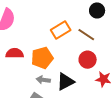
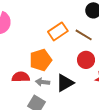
red semicircle: (15, 53) -> (21, 77), moved

